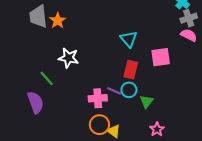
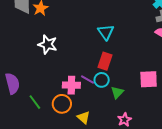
pink square: (161, 57) -> (149, 79), moved
green line: (47, 78) -> (35, 102), moved
orange circle: (99, 125) -> (62, 104), moved

